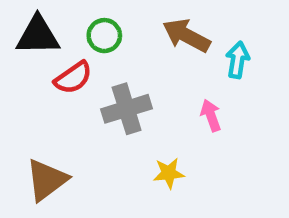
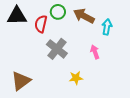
green circle: (104, 36) -> (58, 12), moved
red semicircle: (73, 78) -> (41, 24), moved, turned 138
gray cross: (127, 109) -> (57, 49), turned -35

